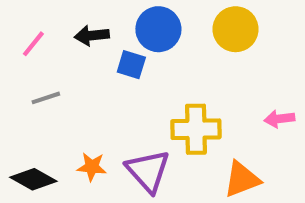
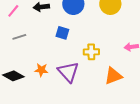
blue square: (131, 65) -> (62, 33), moved
yellow cross: (196, 129) -> (91, 52), size x0.7

